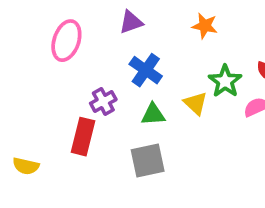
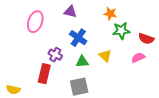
purple triangle: (131, 22) -> (70, 12), turned 32
green star: (225, 81) -> (121, 31), moved, turned 30
purple cross: (103, 101) -> (55, 55), turned -32

